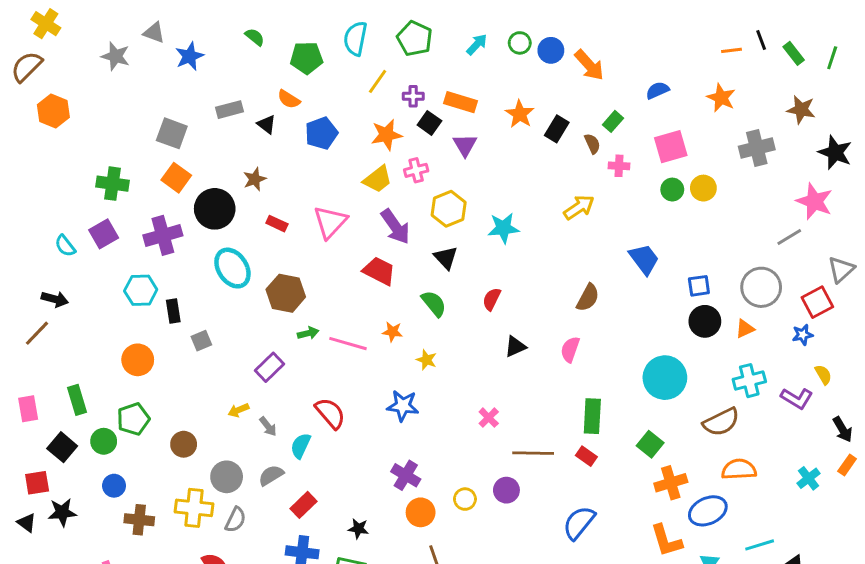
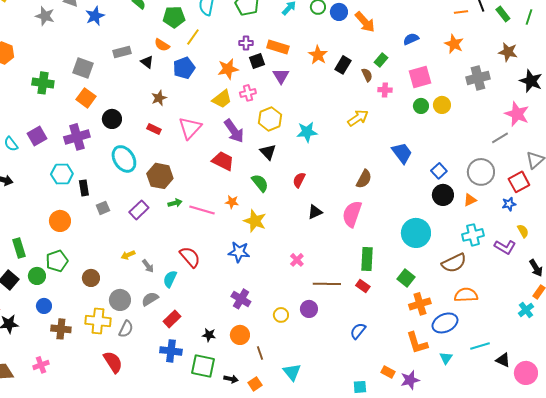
yellow line: (378, 81) -> (193, 37), moved
black square: (429, 123) -> (257, 61), turned 35
brown star: (255, 179) -> (159, 98), moved
green cross: (113, 184) -> (43, 83), moved
black circle: (215, 209) -> (112, 119), size x0.7
blue square: (699, 286) -> (439, 171), turned -35
pink semicircle: (570, 349) -> (352, 214), size x1.5
yellow star: (426, 360) -> (255, 221), size x1.6
purple rectangle: (270, 367) -> (139, 210), moved
cyan cross: (809, 478) -> (526, 310), moved
orange circle: (421, 512) -> (240, 335), moved
blue semicircle: (579, 523) -> (358, 331), size x0.7

